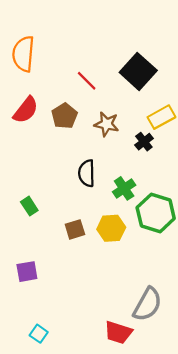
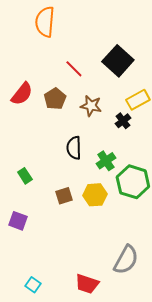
orange semicircle: (23, 54) -> (45, 22), moved
purple square: (27, 272) -> (18, 221), moved, turned 30
red trapezoid: (118, 332) -> (87, 284), moved

